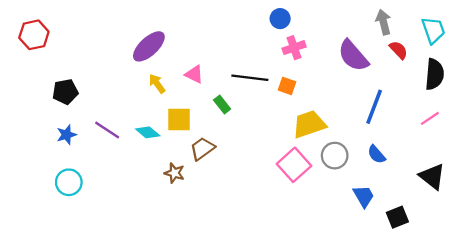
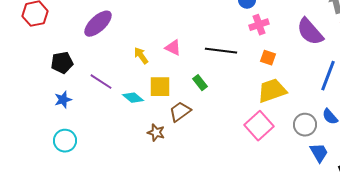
purple ellipse: (149, 46) -> (98, 24), moved
orange square: (287, 86) -> (268, 58), moved
green rectangle: (222, 104) -> (200, 83), moved
purple line: (107, 130) -> (101, 82), moved
gray circle: (335, 156) -> (305, 125), moved

